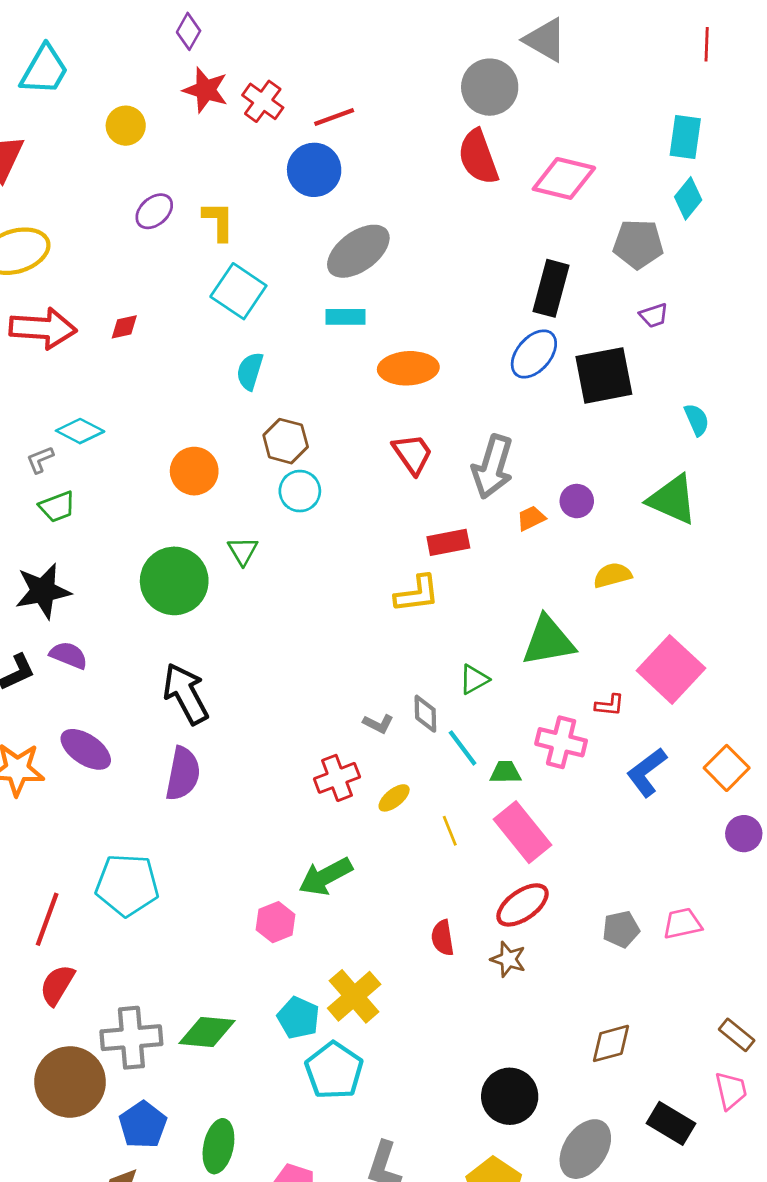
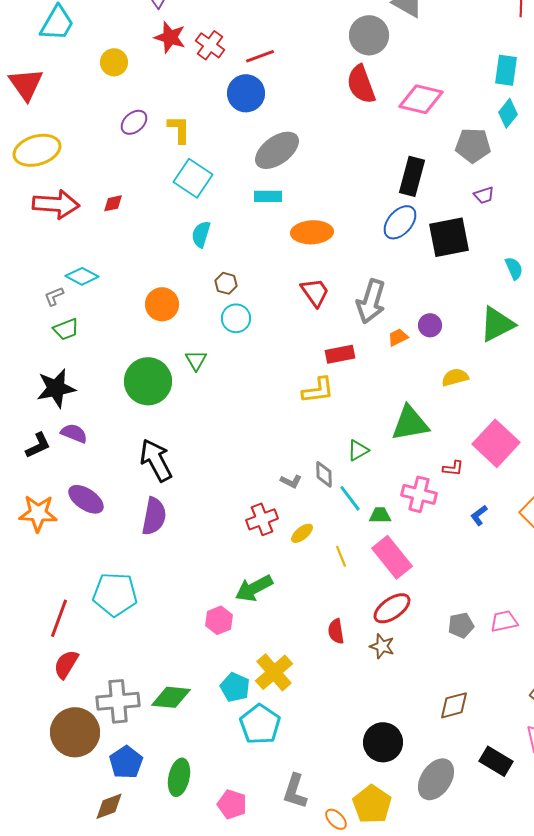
brown hexagon: (286, 441) -> (226, 283), size x0.7
green triangle: (672, 500) -> (497, 324), turned -51
blue L-shape: (647, 772) -> (479, 515), size x0.6

